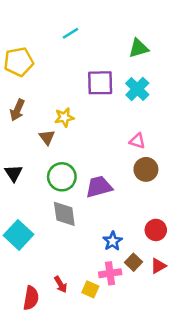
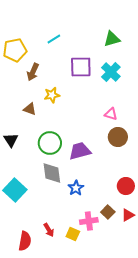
cyan line: (70, 33) -> (54, 39), moved
brown arrow: (17, 110) -> (33, 72), moved
brown triangle: (47, 137) -> (30, 109), moved, turned -32
blue star: (113, 241) -> (76, 188), moved

